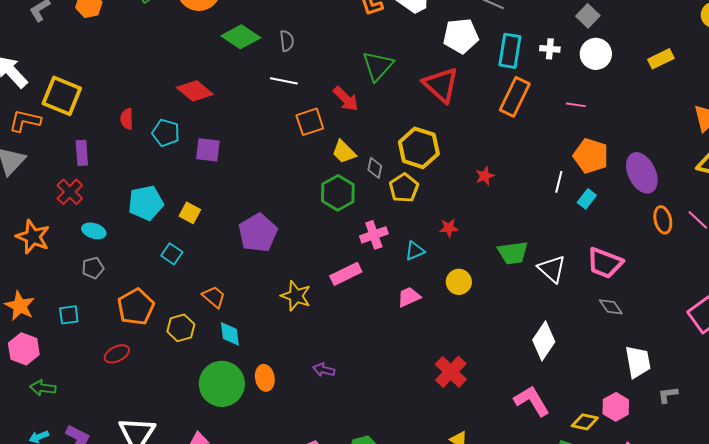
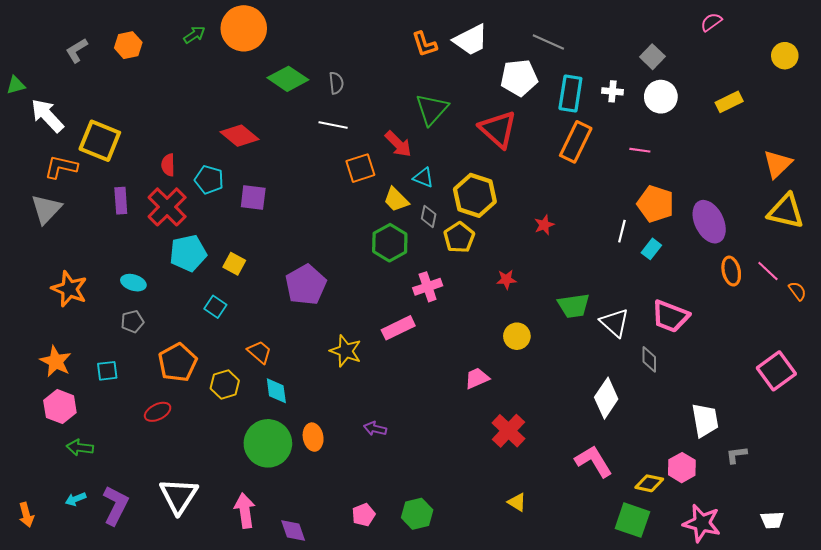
red cross: (70, 192) -> (167, 207), moved, size x1.4
cyan triangle: (415, 251) -> (423, 178), moved, turned 45
pink trapezoid: (409, 297) -> (477, 378), moved
gray diamond: (611, 307) -> (649, 359), moved, turned 35

